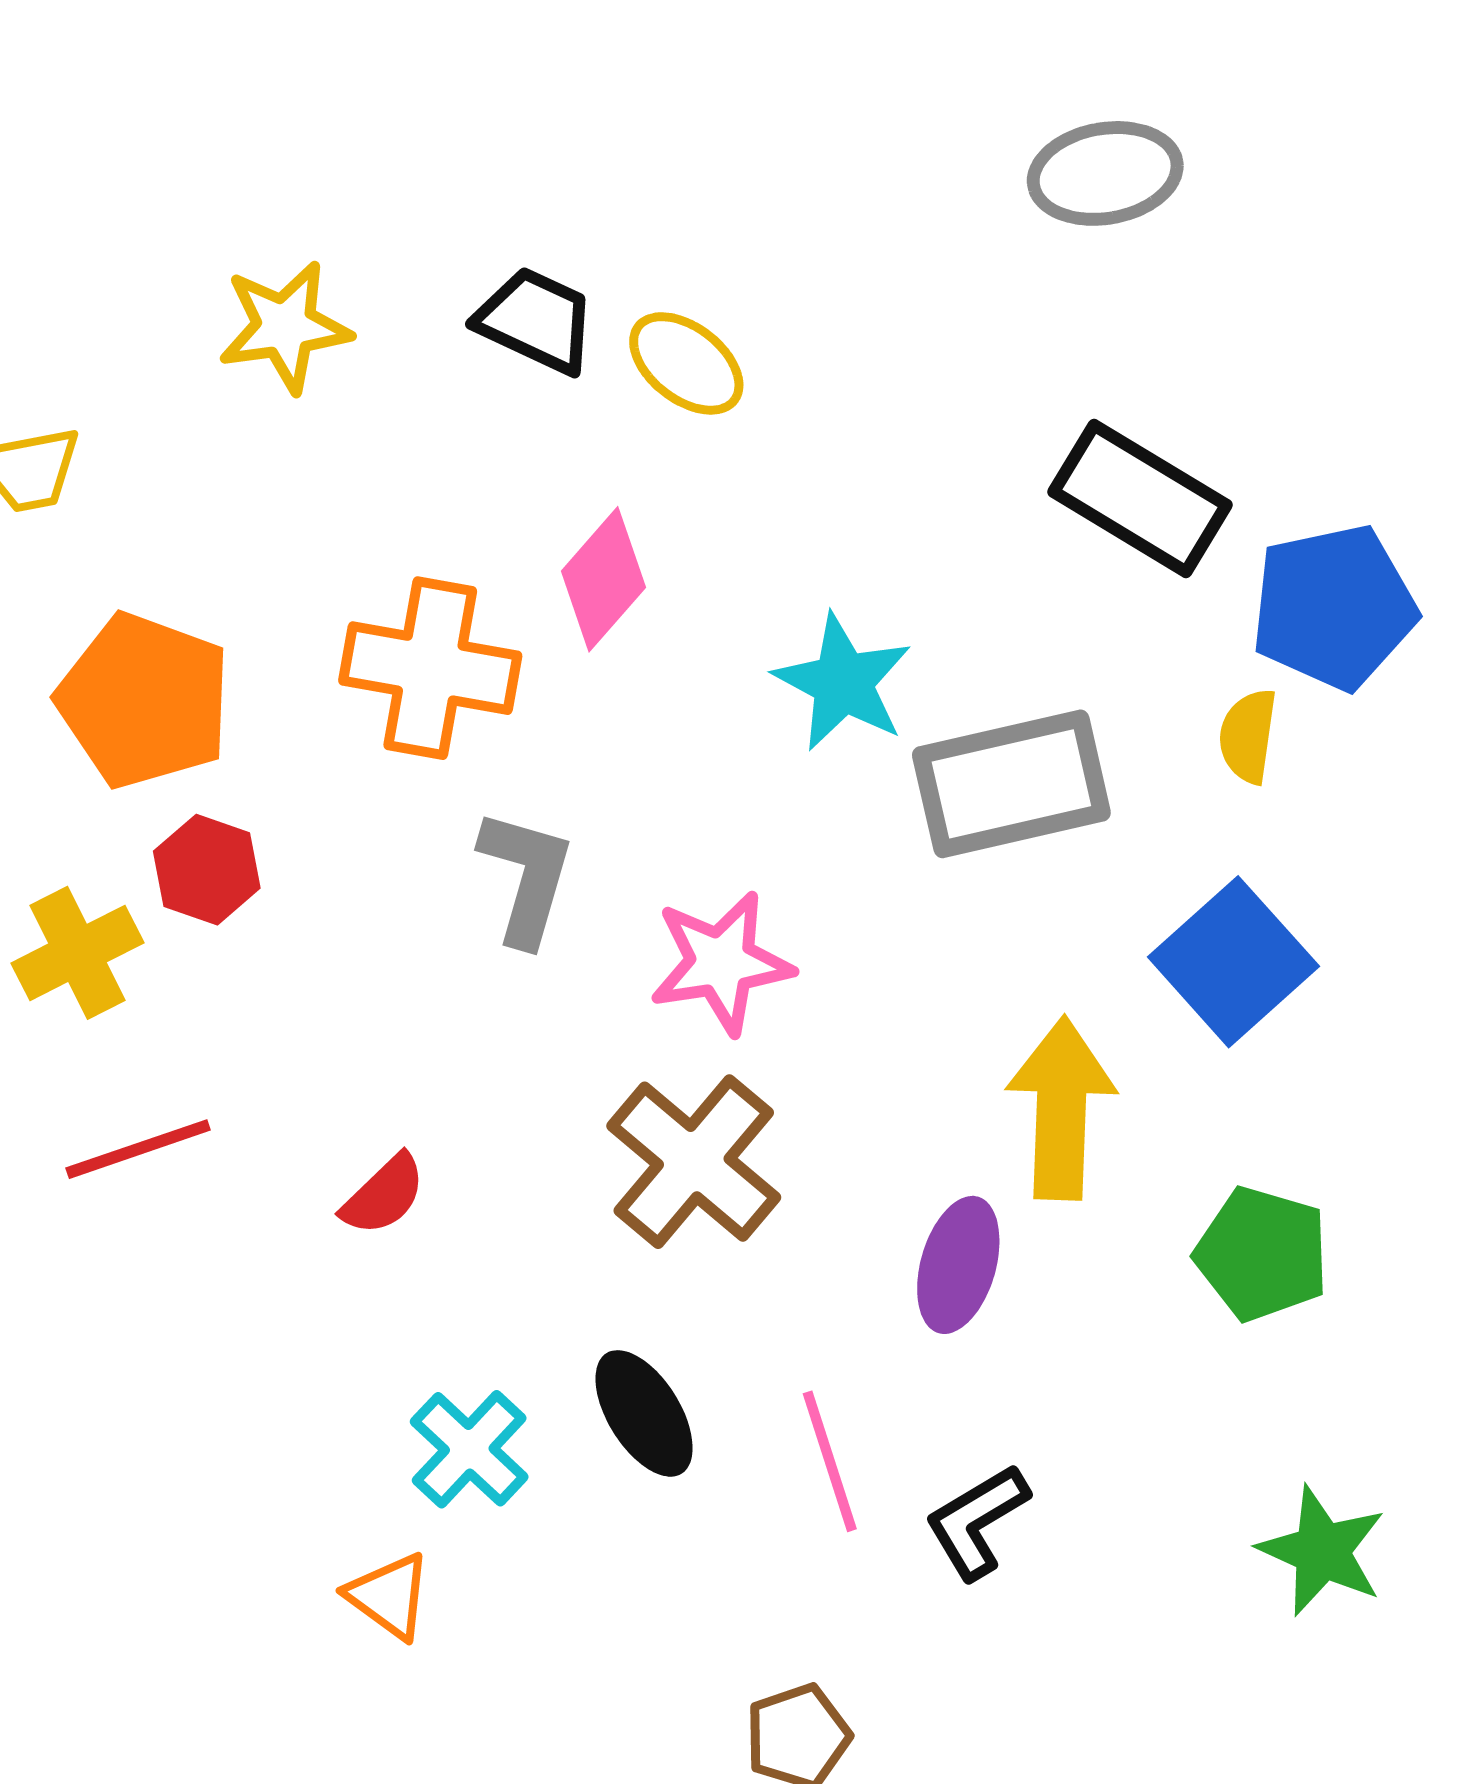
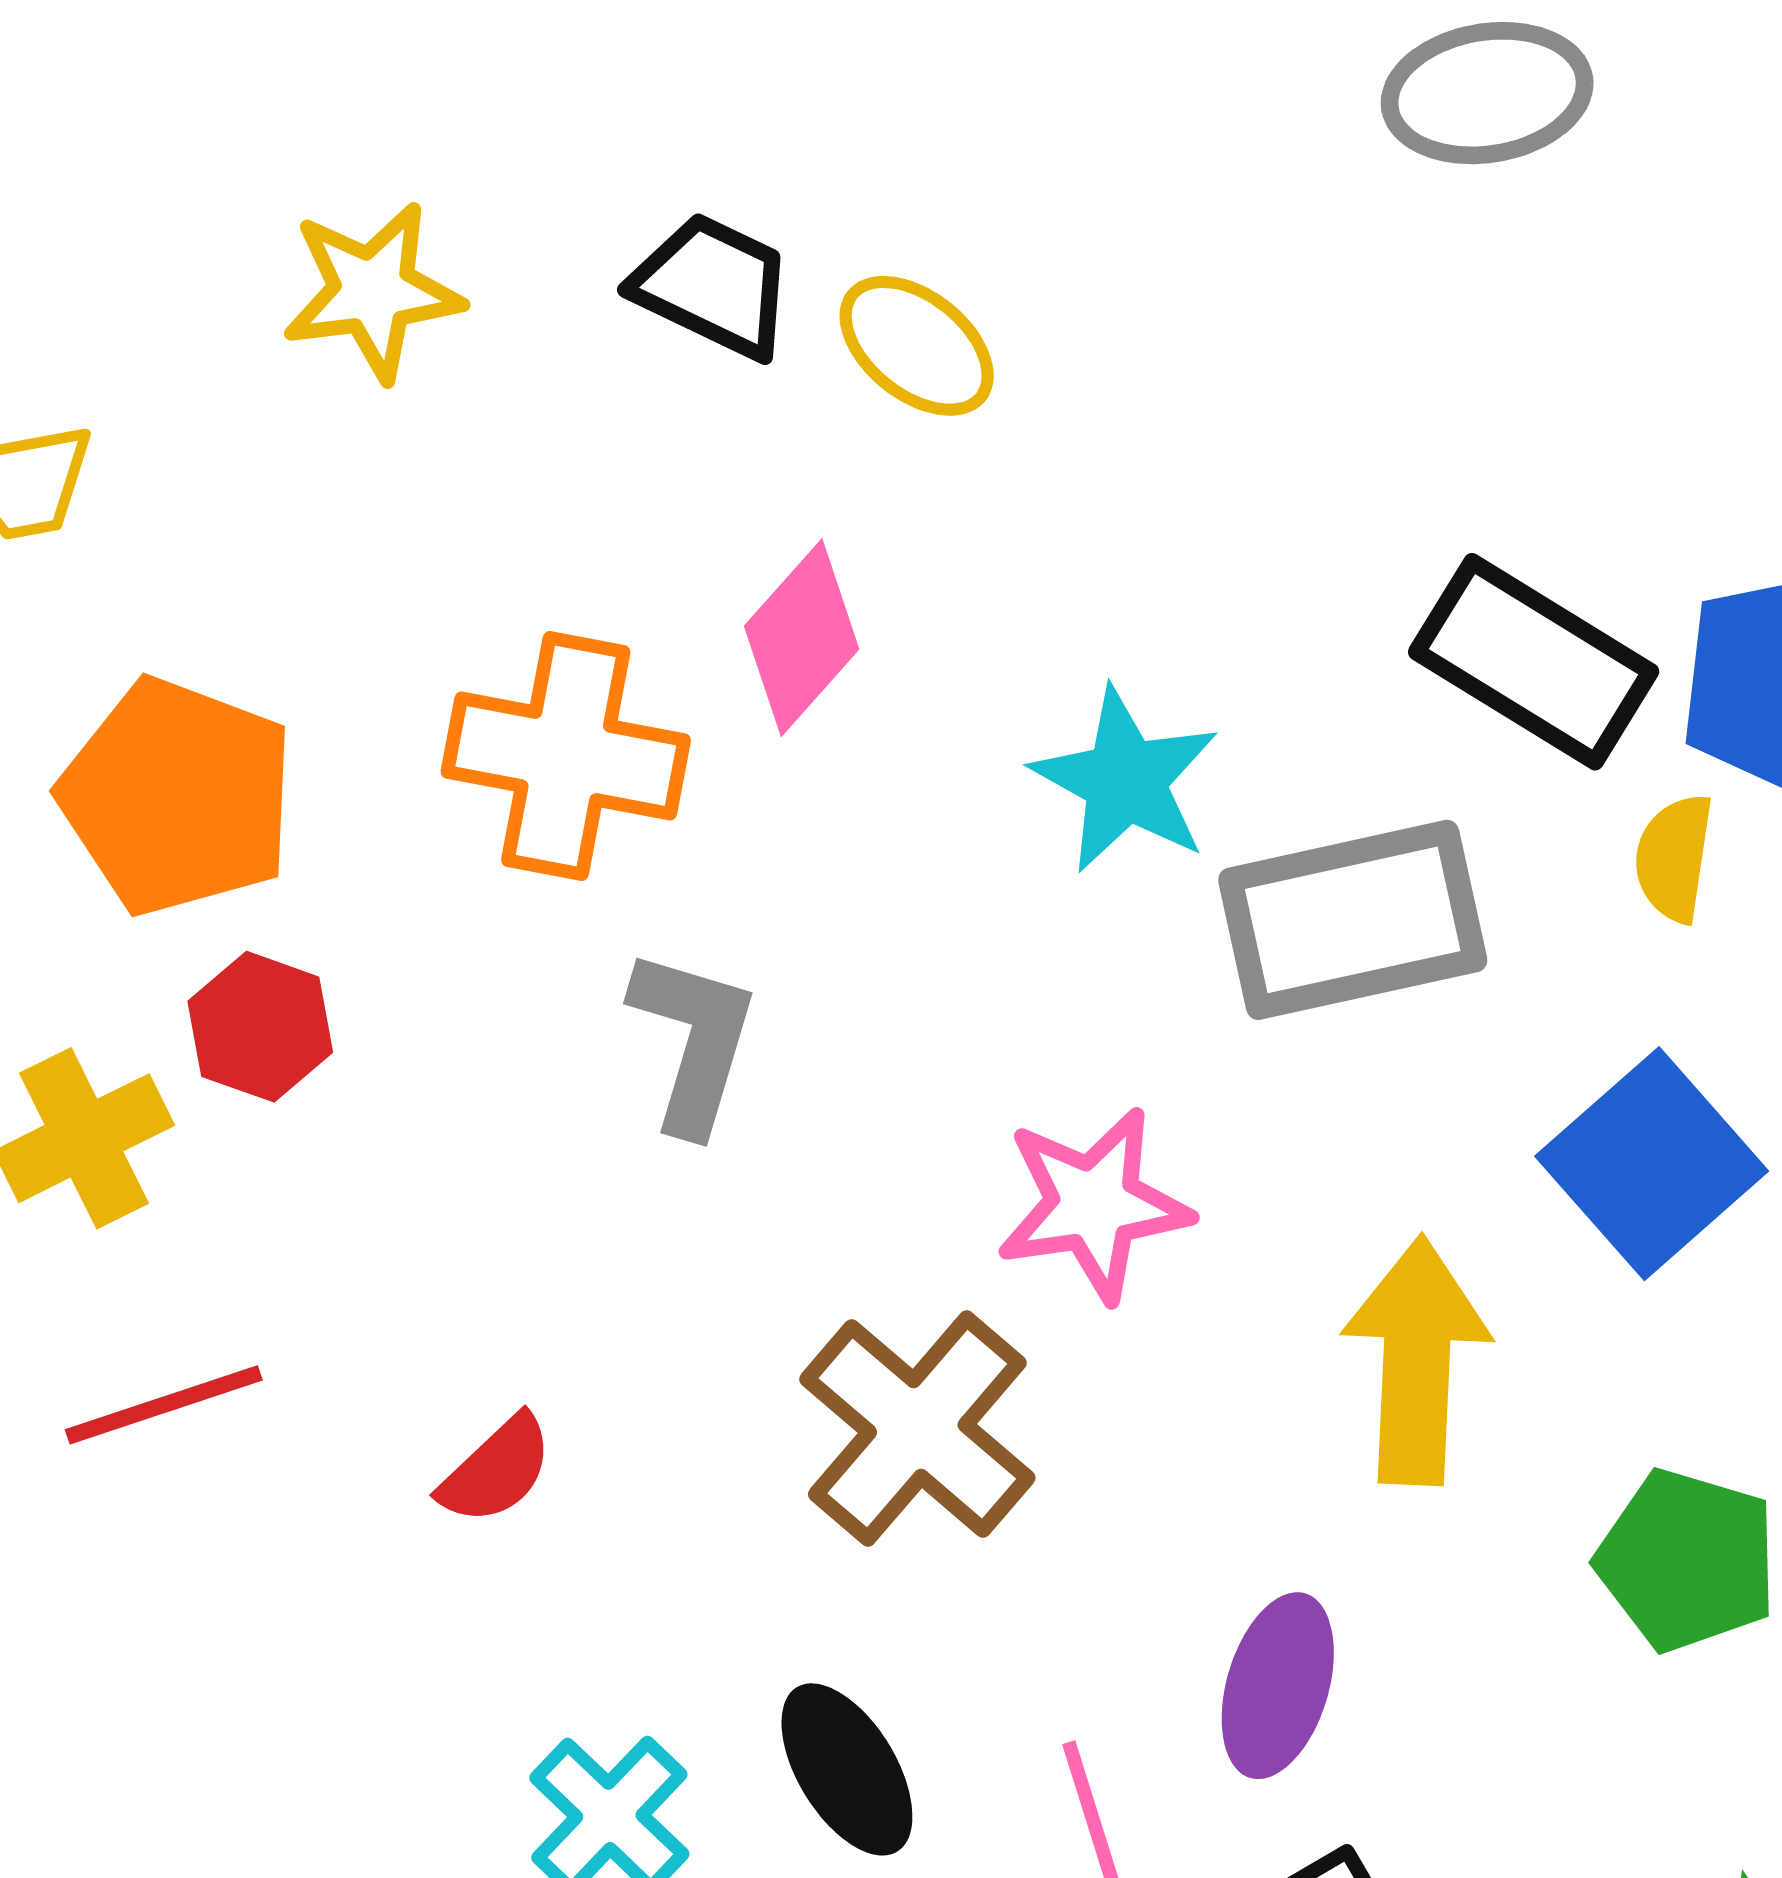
black rectangle: (1140, 498) -> (1534, 662), moved
pink star: (721, 963) -> (1094, 1204), moved
purple ellipse: (958, 1265) -> (1278, 1686), moved

